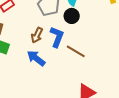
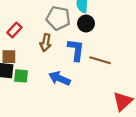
brown arrow: (37, 35) -> (46, 43), moved

